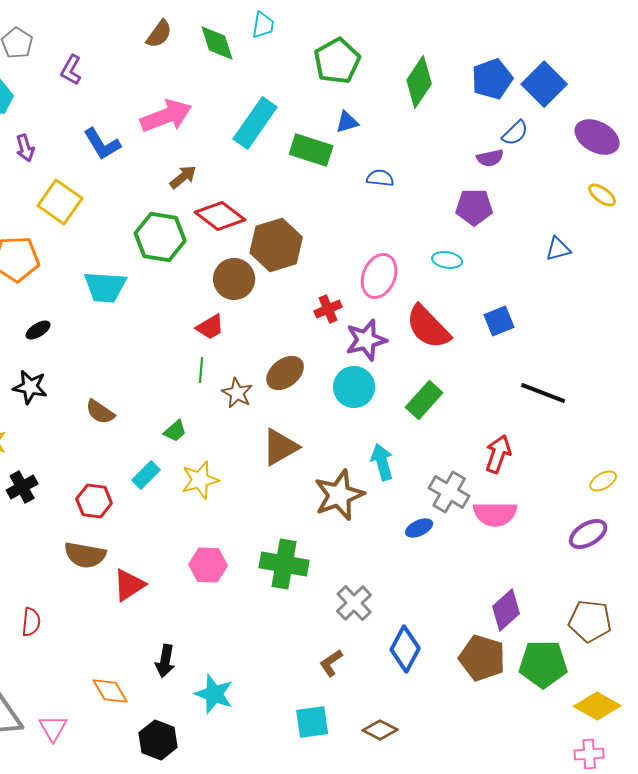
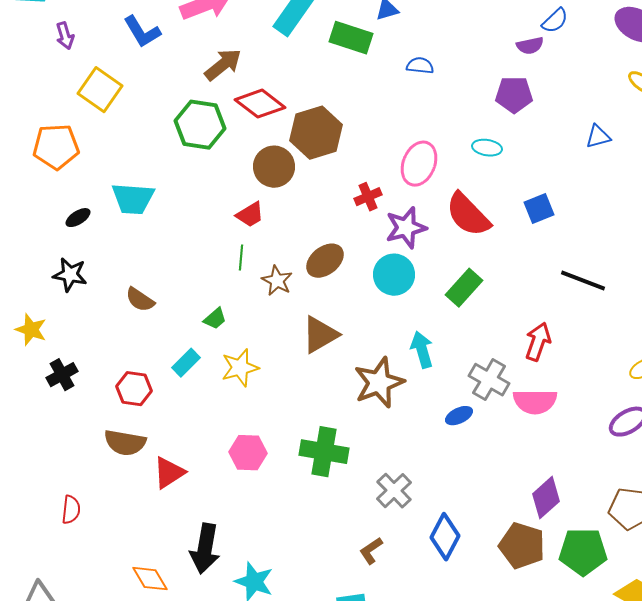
brown arrow: (183, 177) -> (223, 65), size x1.4
cyan trapezoid: (105, 287) -> (133, 199), moved
black arrow: (165, 661) -> (205, 549), size x1.5

